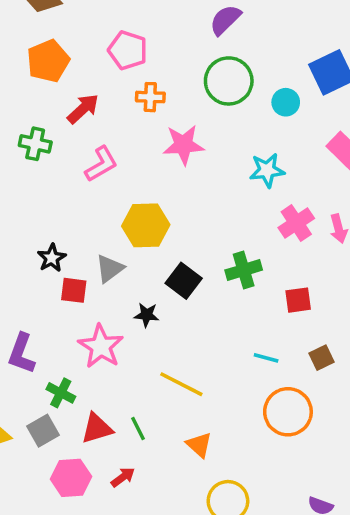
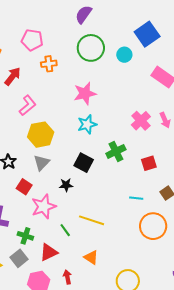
pink star: (184, 145) -> (85, 93), moved
cyan star: (267, 170) -> (87, 124), moved
yellow hexagon: (146, 225) -> (41, 135), moved
red square: (74, 290) -> (24, 187), moved, turned 35
pink star: (101, 346) -> (44, 207), turned 30
green line: (138, 429) -> (65, 230), moved
orange triangle: (199, 445) -> (91, 257), moved
red arrow: (123, 477) -> (67, 277), turned -56

